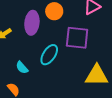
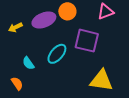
purple ellipse: (32, 23) -> (44, 20), turned 55

